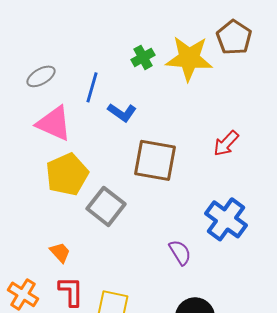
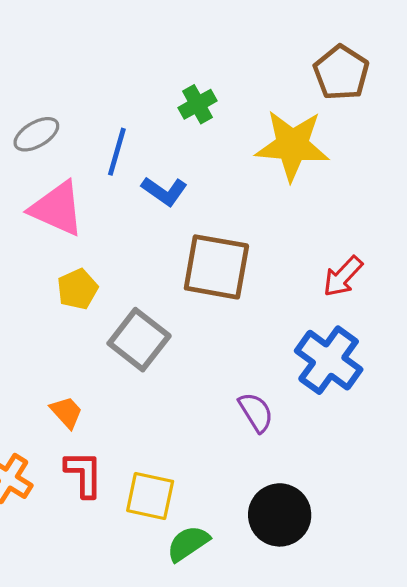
yellow star: (189, 58) -> (292, 145), moved
red arrow: (226, 143) -> (343, 276), moved
yellow pentagon: (67, 174) -> (77, 289), size x0.6

